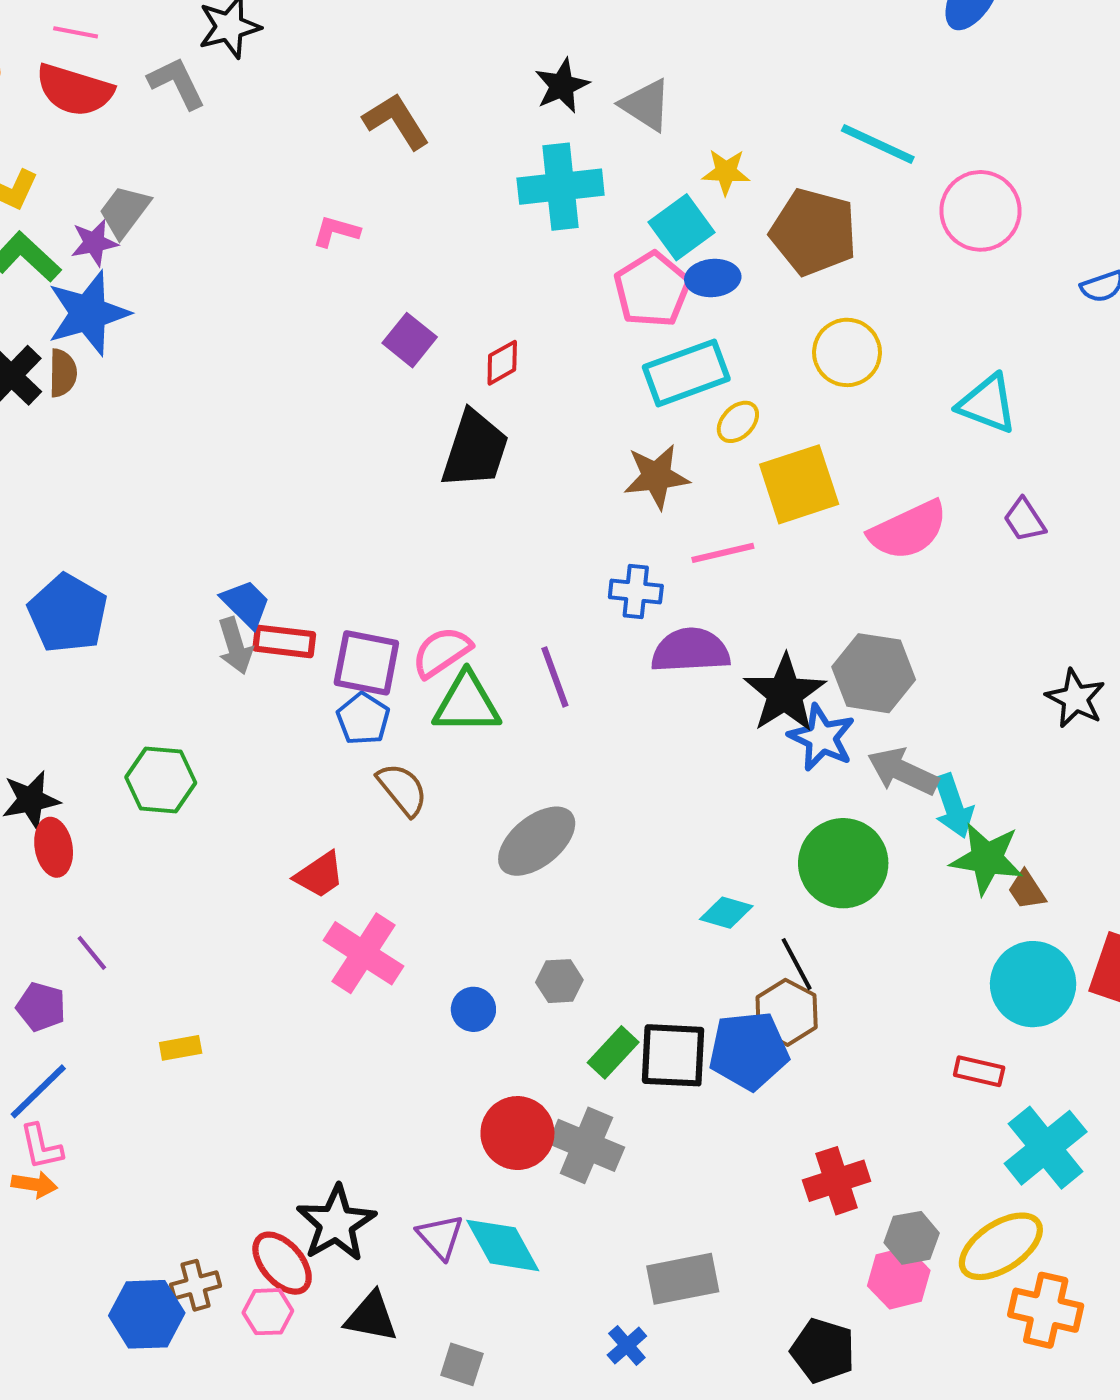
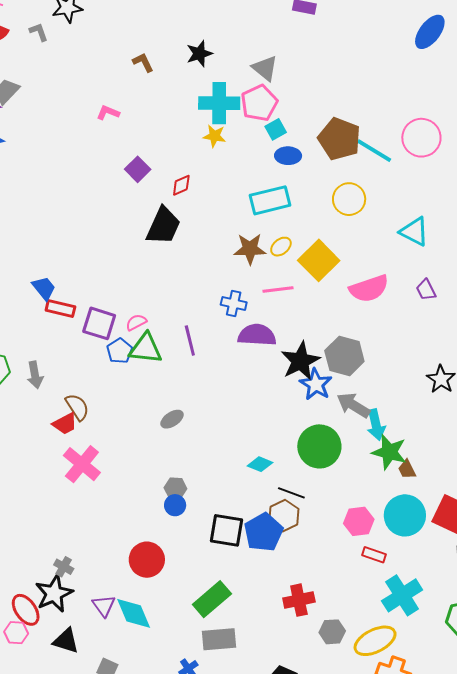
gray L-shape: (177, 83) -> (39, 32), size x0.7
black star: (562, 86) -> (199, 54), moved
brown L-shape: (396, 121) -> (143, 62), size x0.7
cyan line: (878, 144) -> (374, 151), moved
yellow star: (726, 172) -> (214, 136), moved
cyan square: (681, 227) -> (276, 129), size x0.7
pink pentagon: (652, 290) -> (259, 103), moved
yellow ellipse: (738, 422) -> (281, 247), moved
yellow square: (799, 484) -> (319, 260), turned -33
gray arrow: (235, 646) -> (35, 375), moved
pink semicircle: (442, 652) -> (136, 322), size x0.7
blue pentagon: (363, 719) -> (120, 351), moved
brown semicircle: (402, 789) -> (77, 407), moved
gray ellipse: (537, 841) -> (172, 419), size x0.6
black line: (797, 964) -> (291, 493), turned -48
blue circle: (473, 1009) -> (175, 505), moved
blue pentagon: (749, 1051) -> (263, 532), turned -30
green rectangle: (613, 1052) -> (212, 599), moved, size x1.5
gray cross: (586, 1145) -> (64, 567), moved, size x0.6
pink hexagon: (899, 1278) -> (359, 521), moved

